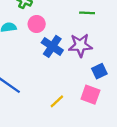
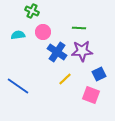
green line: (87, 13) -> (79, 28), moved
yellow line: (57, 101) -> (65, 79), moved

